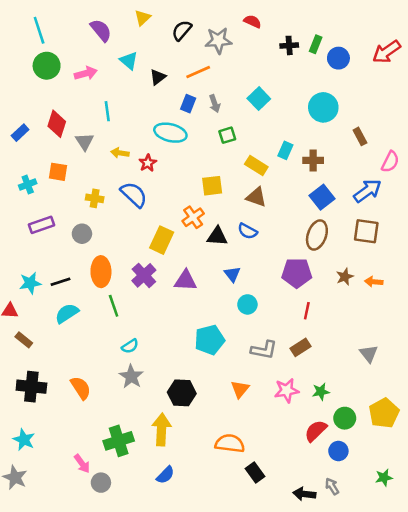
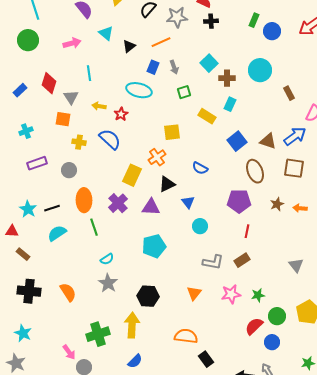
black cross: (289, 45) -> (211, 21), moved
green circle: (47, 66) -> (28, 40), moved
brown cross: (313, 160) -> (227, 78), moved
orange square: (58, 172) -> (63, 119), moved
brown triangle: (256, 197) -> (268, 141), moved
blue square: (322, 197) -> (237, 141), moved
brown ellipse: (317, 235) -> (255, 171), turned -40
black triangle: (217, 236) -> (167, 184), moved, turned -30
cyan star: (30, 283) -> (28, 209), turned -30
cyan pentagon: (210, 340) -> (154, 246), moved

